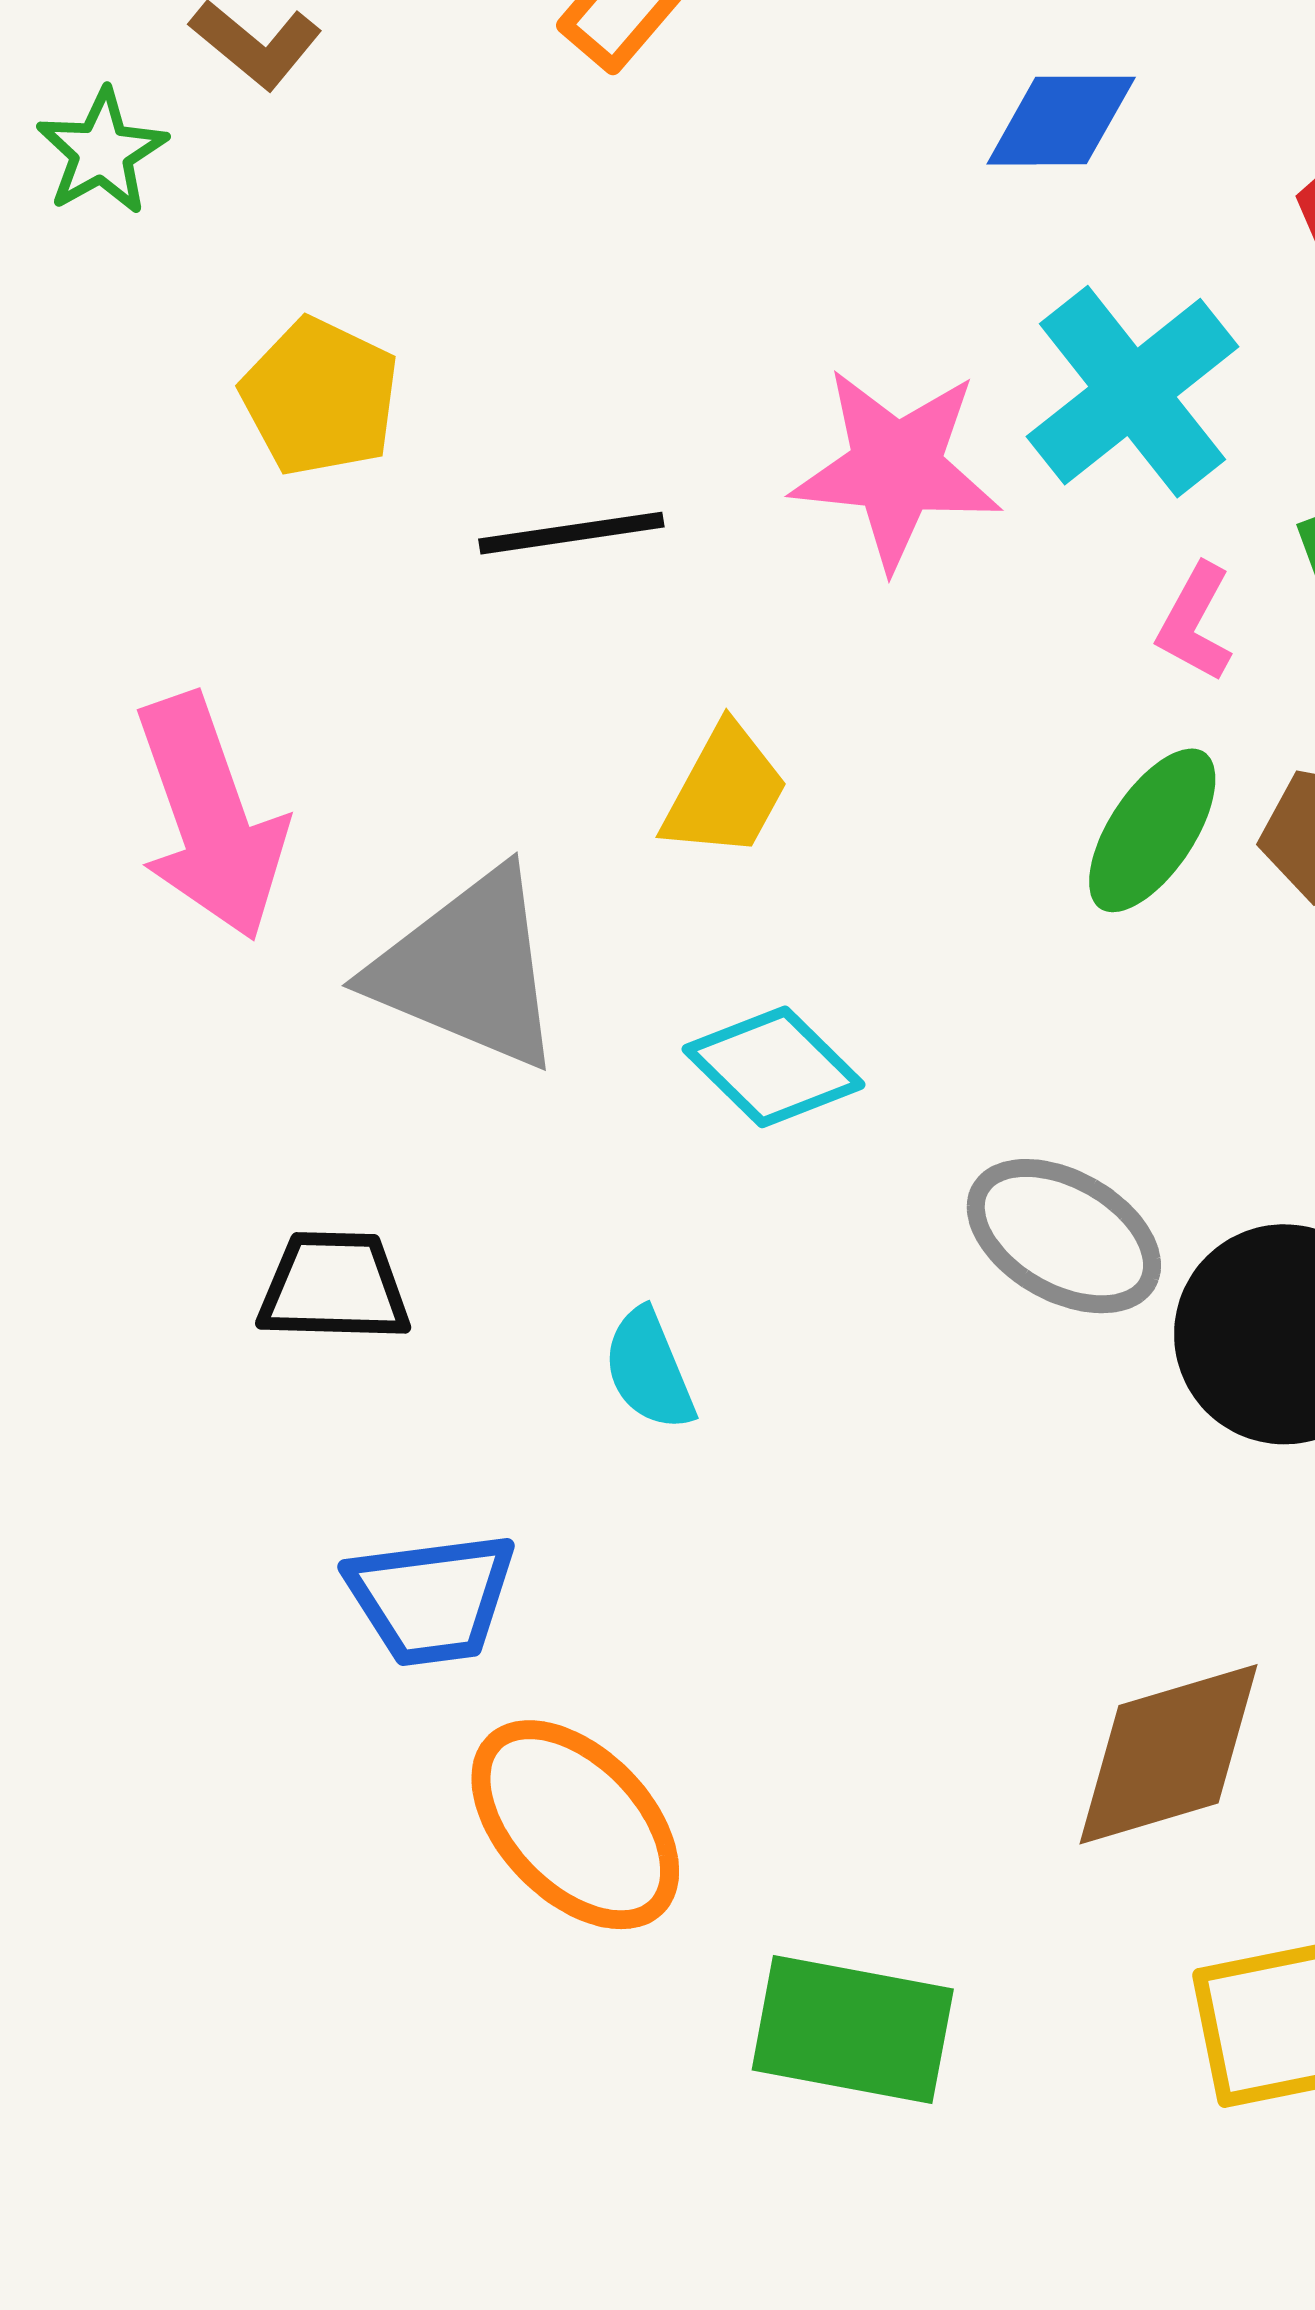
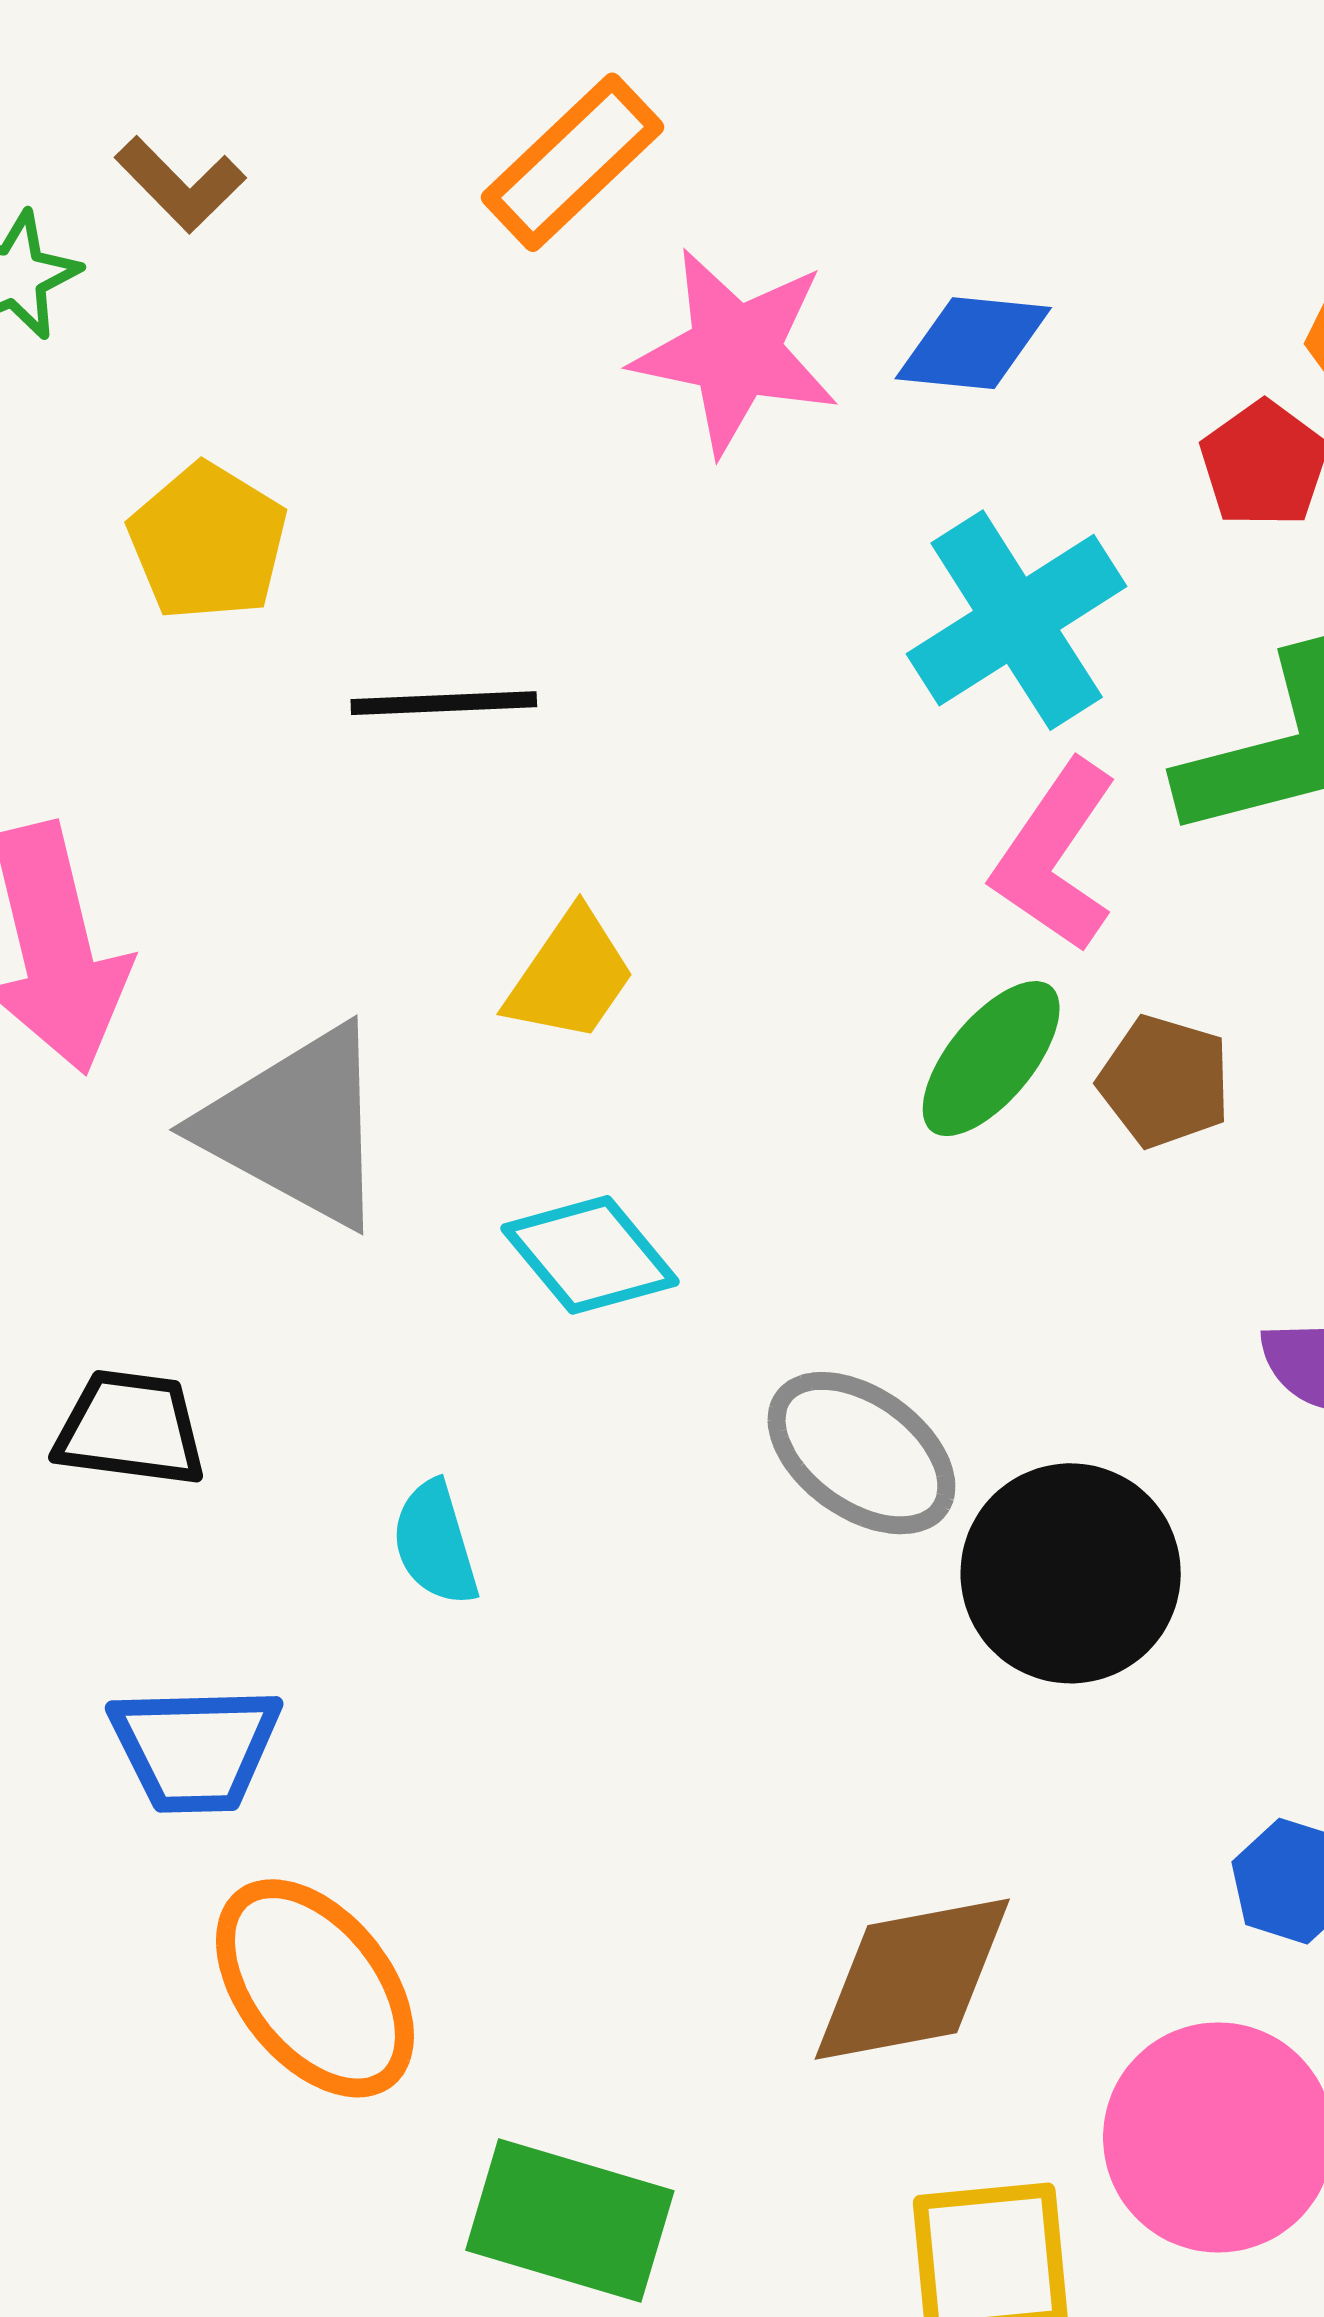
pink star: (896, 468) -> (735, 351), moved
pink L-shape: (1195, 623) -> (1055, 856), size x1.6

